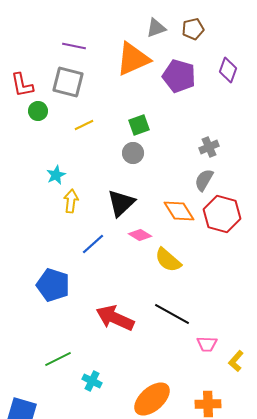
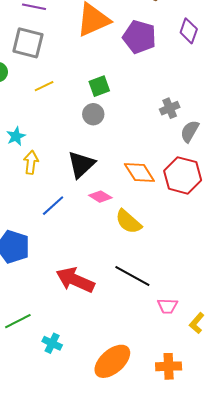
gray semicircle: (204, 180) -> (190, 131), moved

